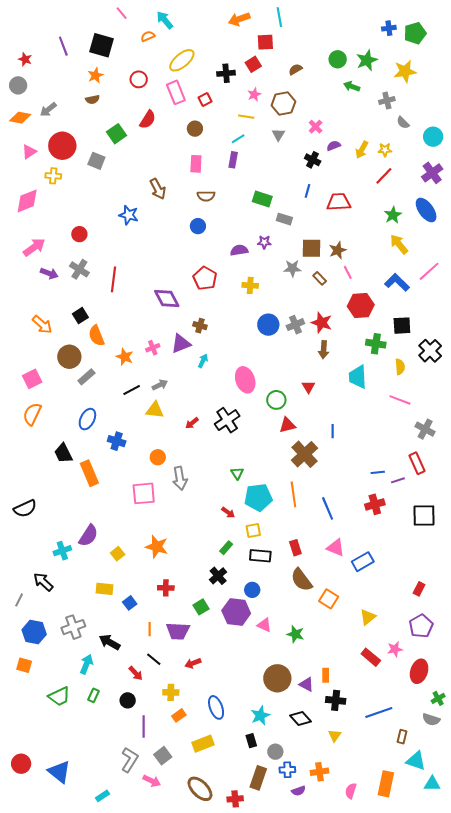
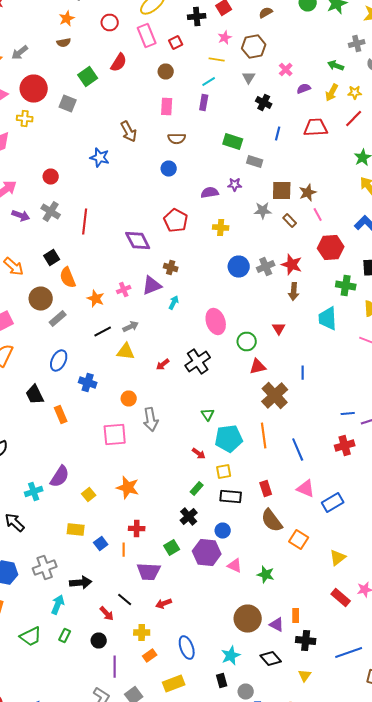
green arrow: (352, 86) -> (336, 66), moved
black cross: (313, 160) -> (264, 102), moved
red trapezoid: (339, 202) -> (316, 128), moved
orange rectangle: (89, 473) -> (61, 414), size x0.7
orange line: (150, 629) -> (124, 550), moved
black arrow: (110, 642) -> (81, 582), turned 145

